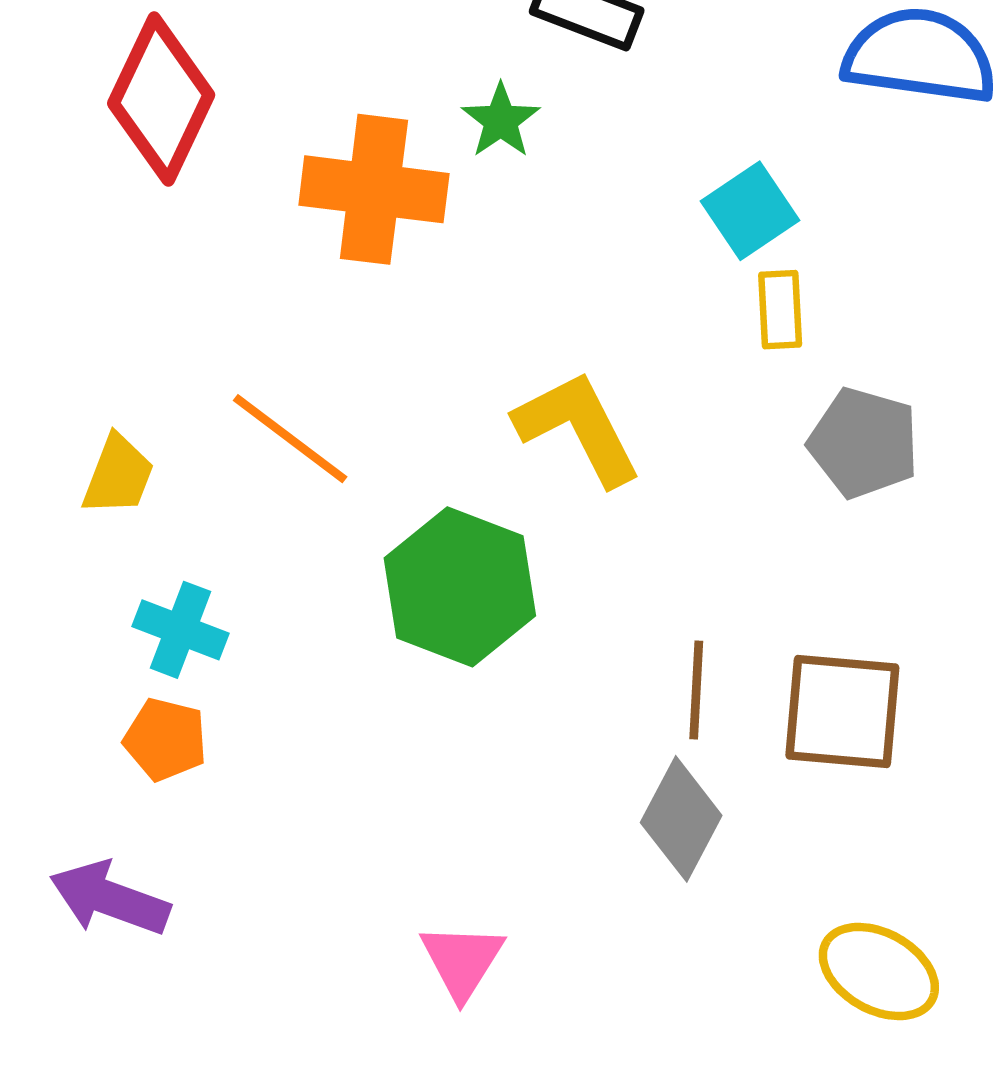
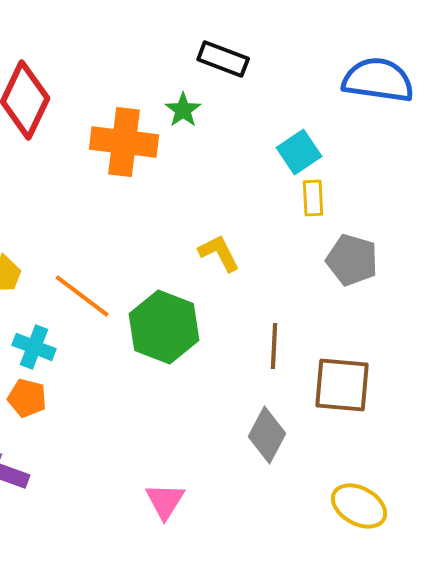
yellow L-shape: (578, 428) -> (219, 253), size x0.7
orange line: (290, 439) -> (82, 296), moved
brown line: (696, 690) -> (274, 346), moved

